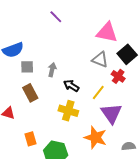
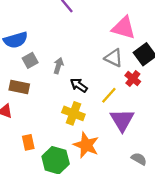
gray square: (27, 67) -> (30, 60), turned -32
brown rectangle: (30, 93) -> (19, 87), moved, turned -54
orange star: (95, 138) -> (86, 145), moved
gray semicircle: (129, 146) -> (139, 159), turned 32

